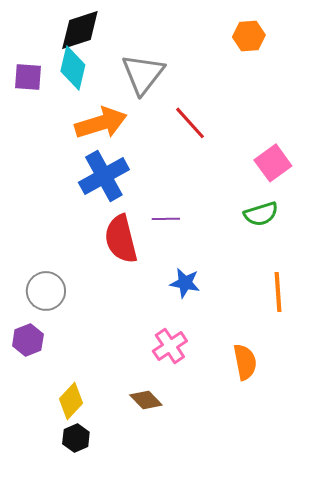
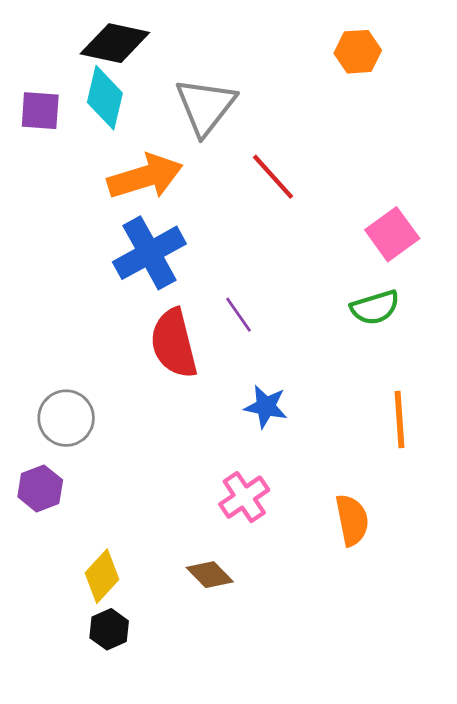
black diamond: (80, 30) -> (115, 43), turned 30
purple line: (166, 219) -> (238, 315), turned 56

